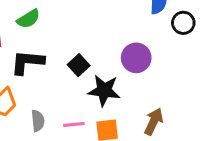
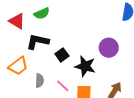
black square: (79, 65) -> (62, 55), moved
pink line: (74, 124) -> (63, 86), turned 40

